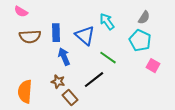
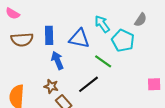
blue triangle: (85, 36) -> (79, 38), turned -30
cyan pentagon: (140, 41) -> (123, 41), moved
pink square: (153, 66) -> (154, 84), moved, turned -32

